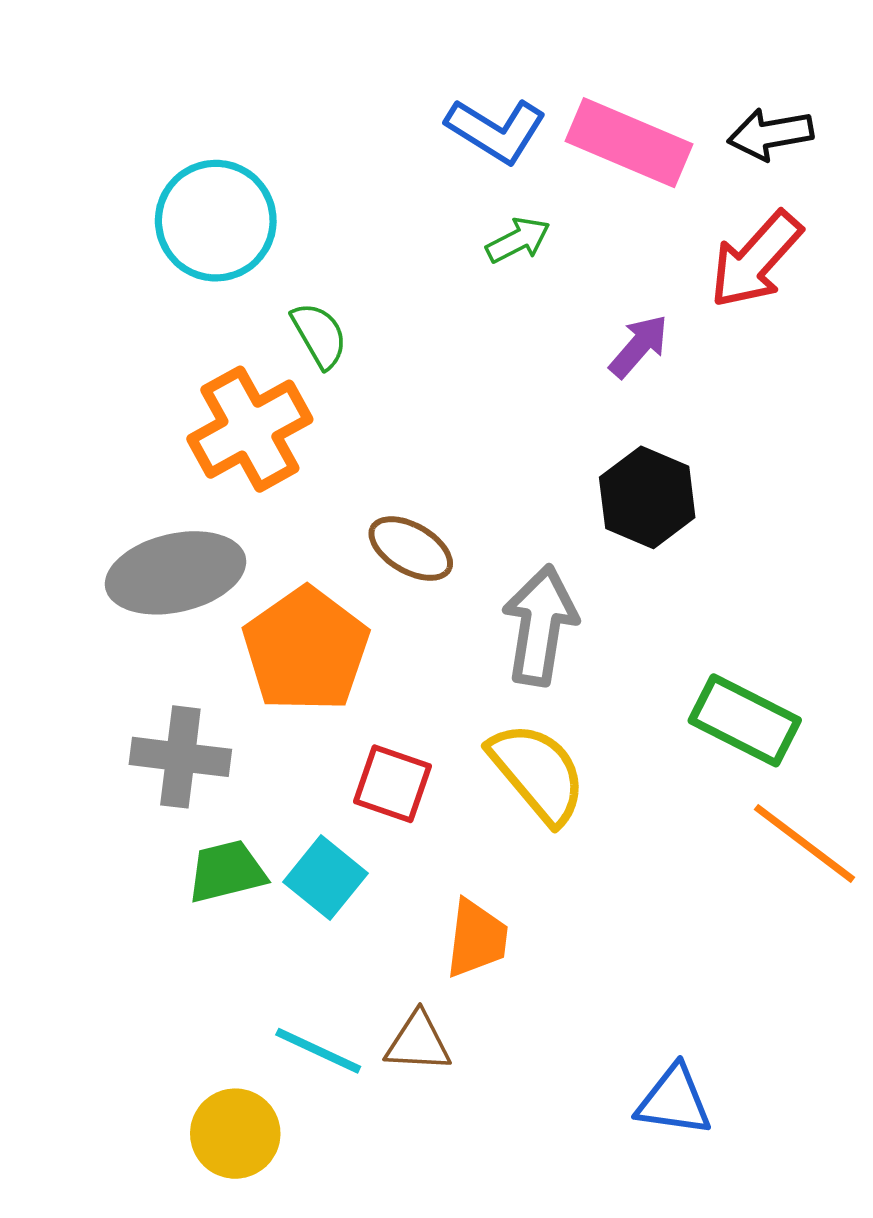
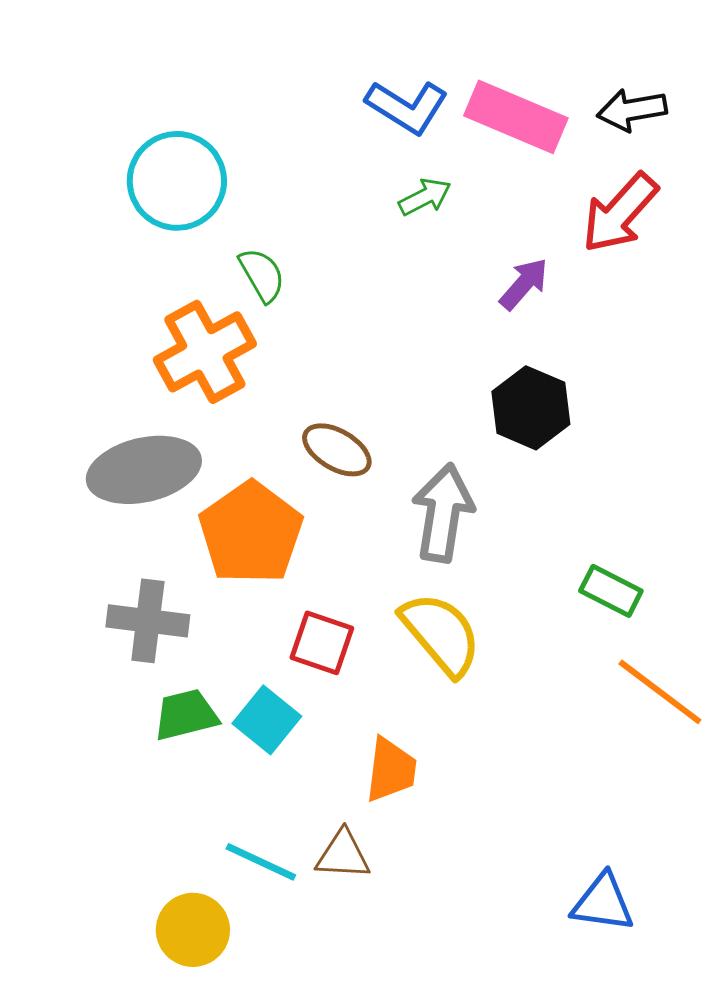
green rectangle: (745, 720) -> (611, 591), size x0.7
blue triangle: (674, 1101) -> (603, 903), moved

